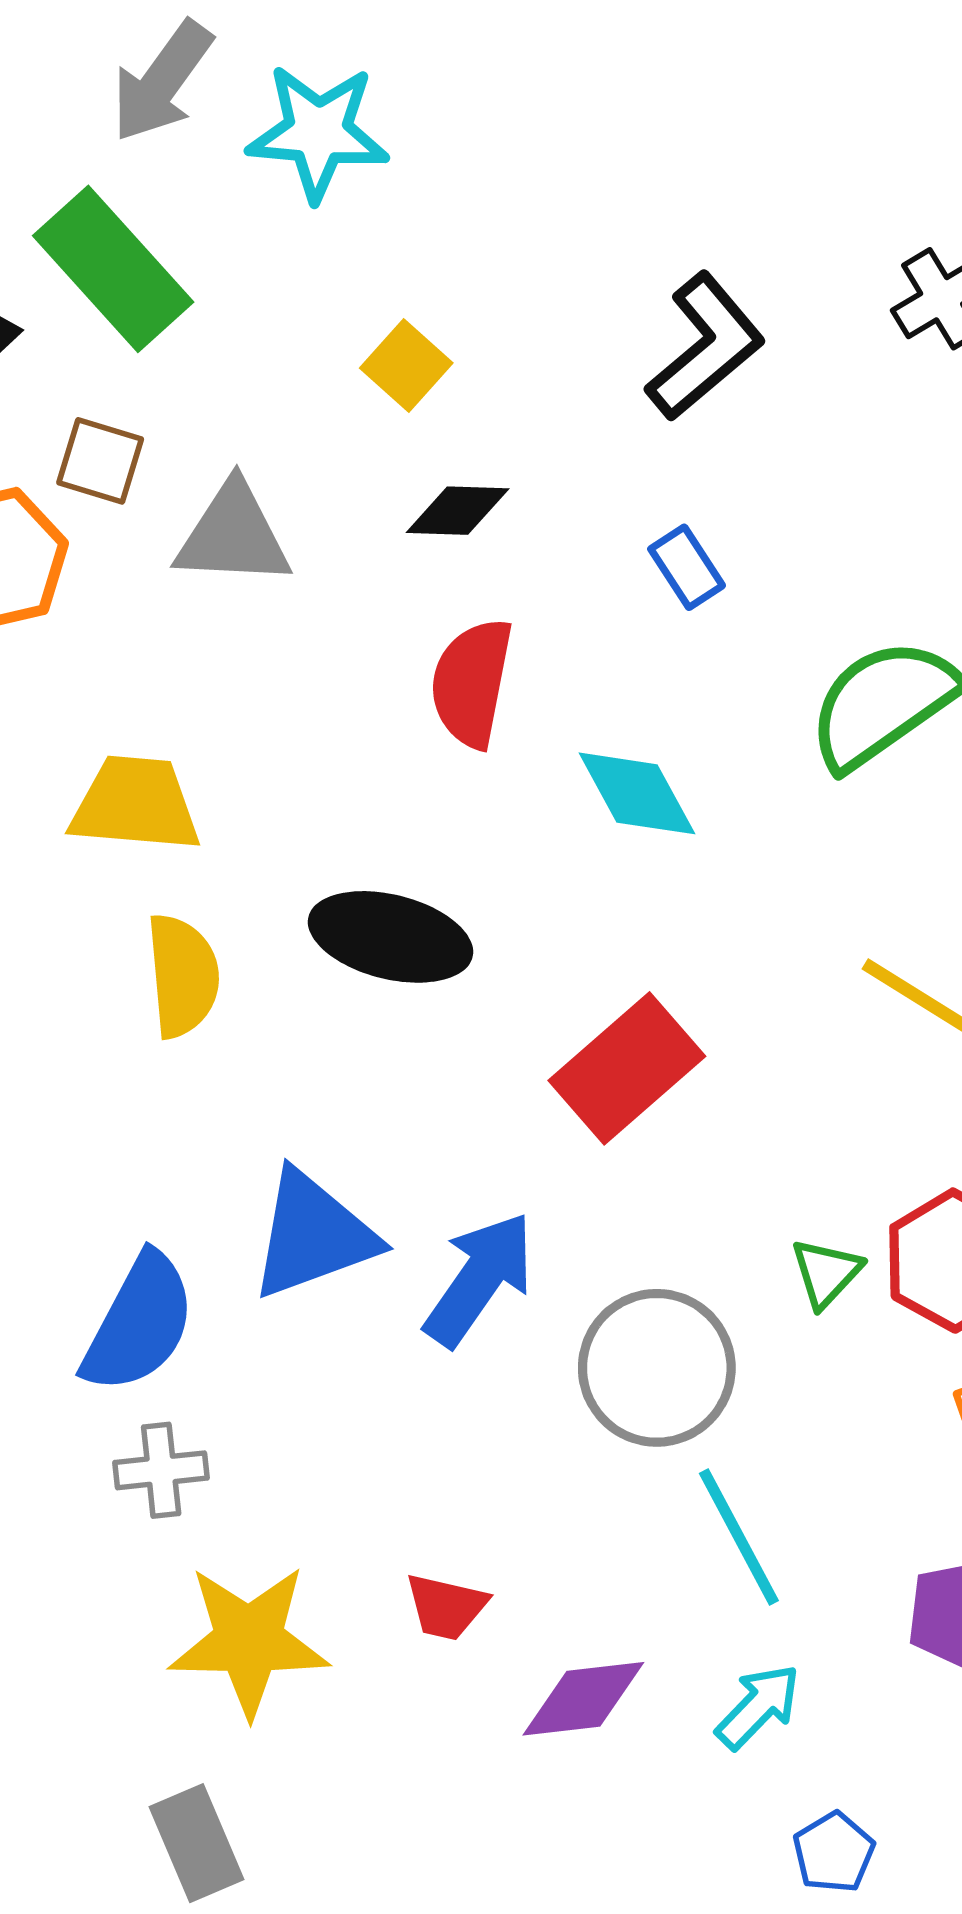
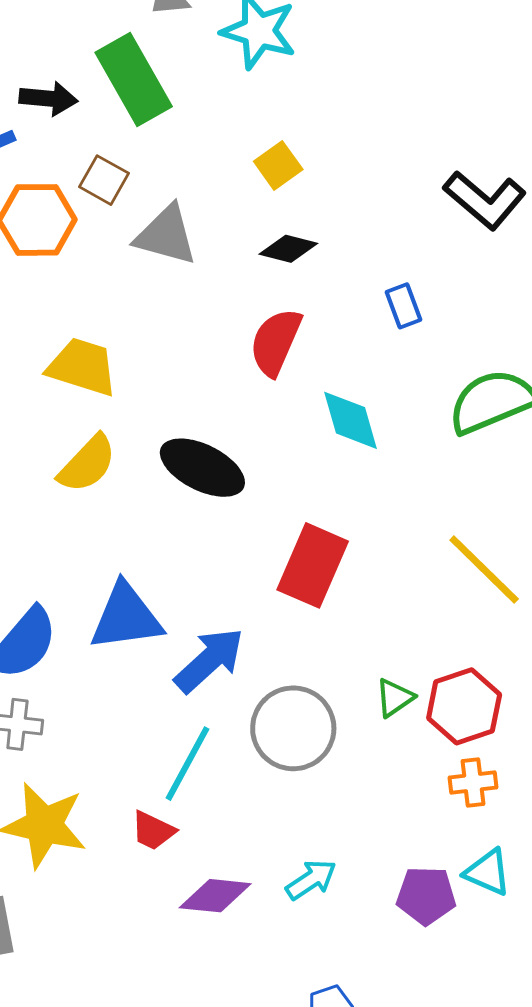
black L-shape: (705, 347) -> (485, 200), moved, turned 68
yellow semicircle: (183, 976) -> (87, 464), turned 36
red rectangle: (627, 1068) -> (313, 565), turned -38
cyan line: (739, 1537) -> (187, 764), moved, turned 44
cyan arrow: (758, 1707) -> (311, 880), moved

